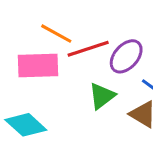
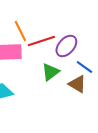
orange line: (56, 34) -> (20, 31), turned 35

